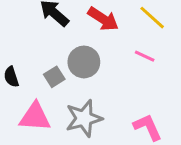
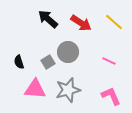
pink line: (145, 56) -> (109, 61), moved

